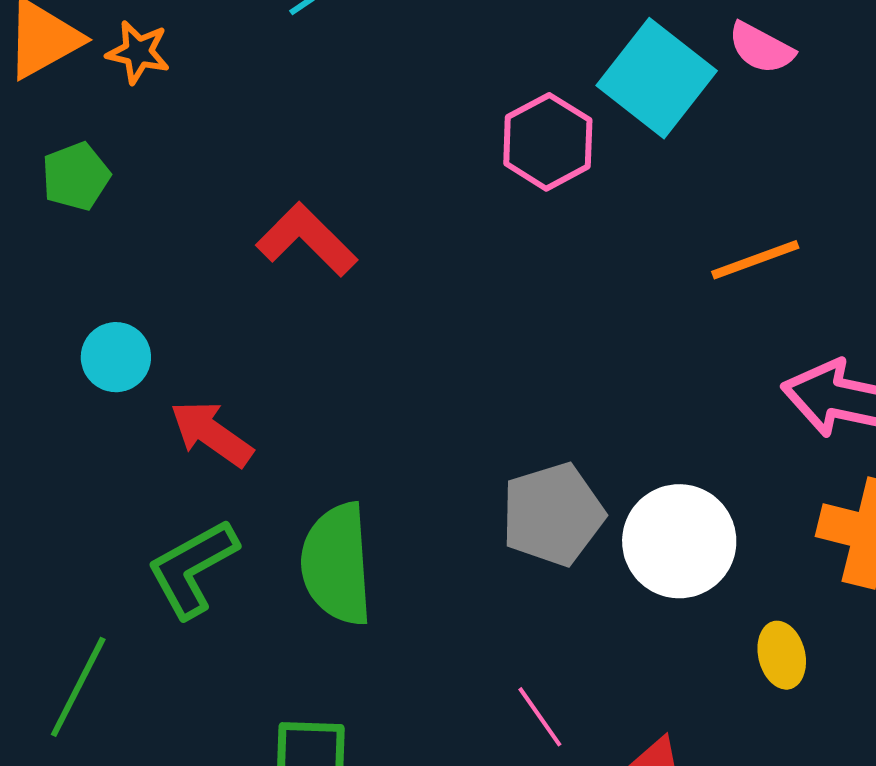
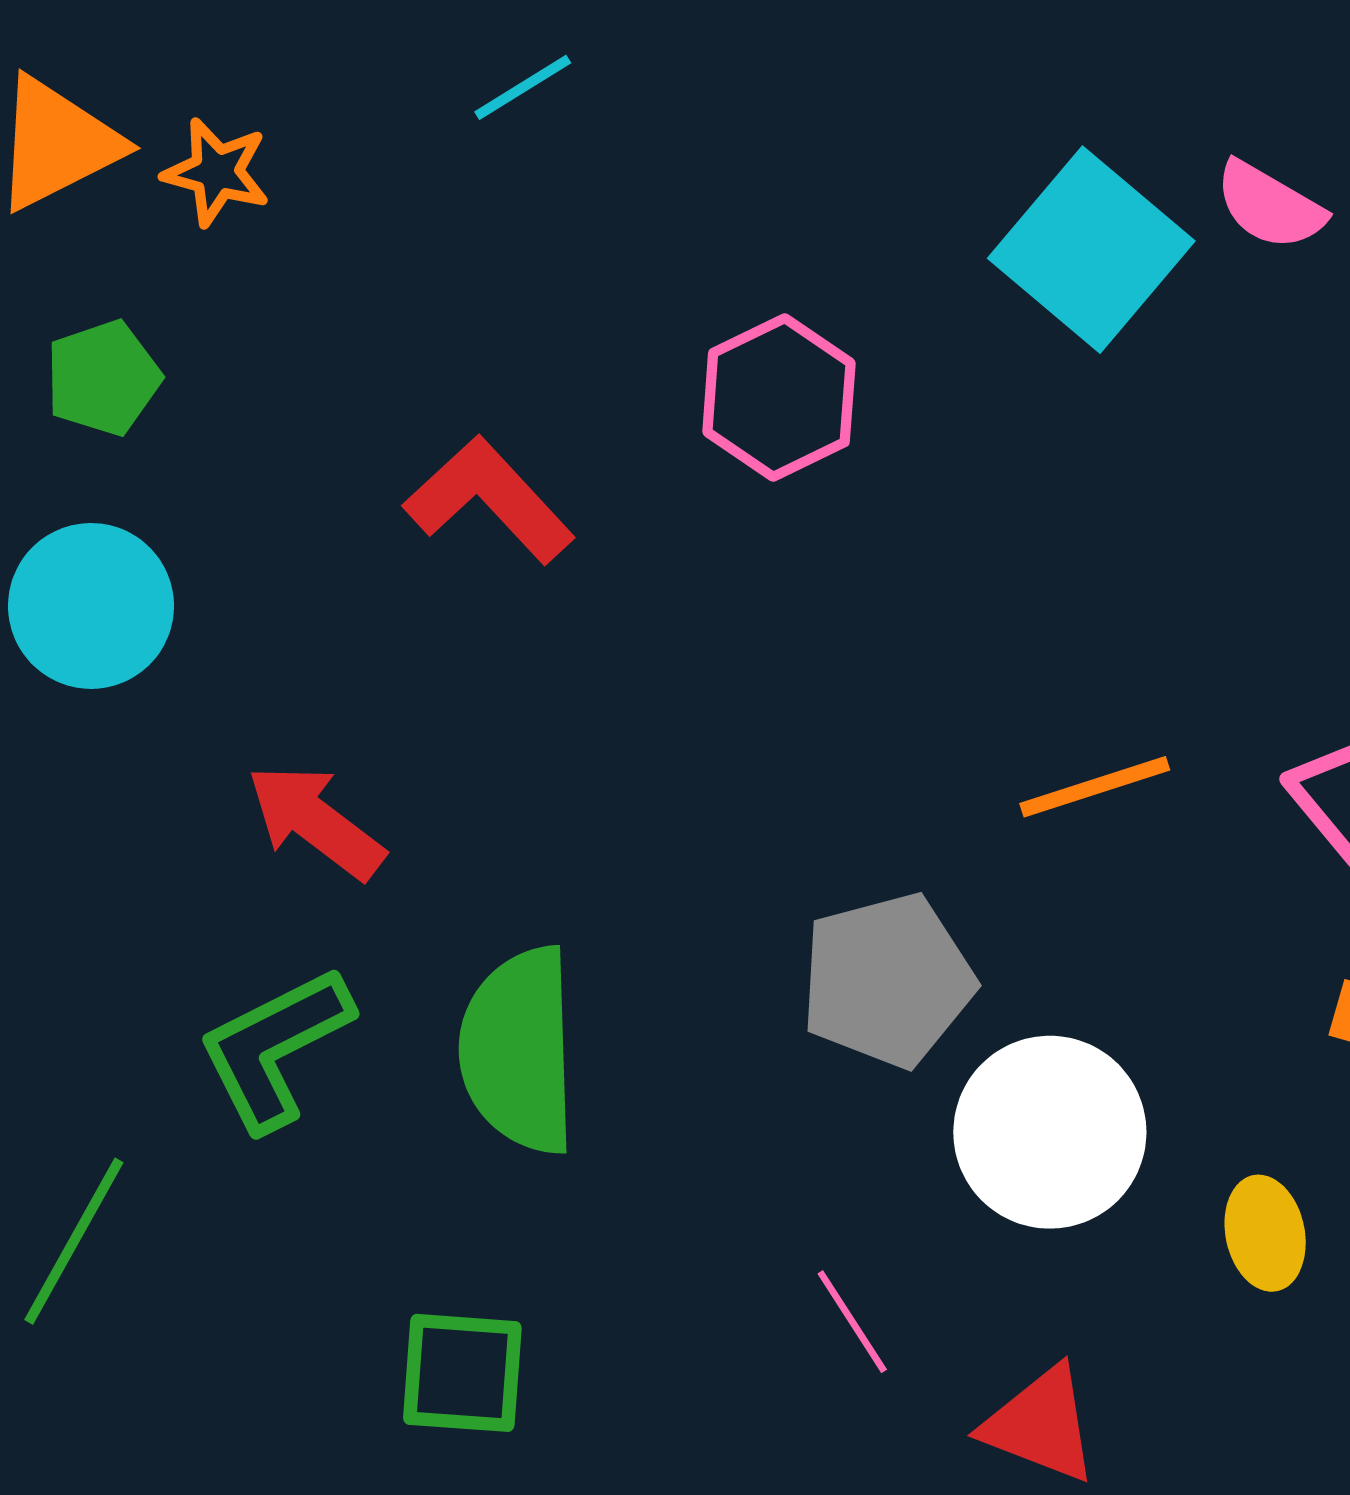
pink hexagon: (548, 142) -> (779, 397), moved
orange line: (755, 260) -> (1095, 787), moved
cyan circle: (116, 357) -> (91, 606), moved, size x1.4
white circle: (679, 541) -> (1050, 1132), moved

